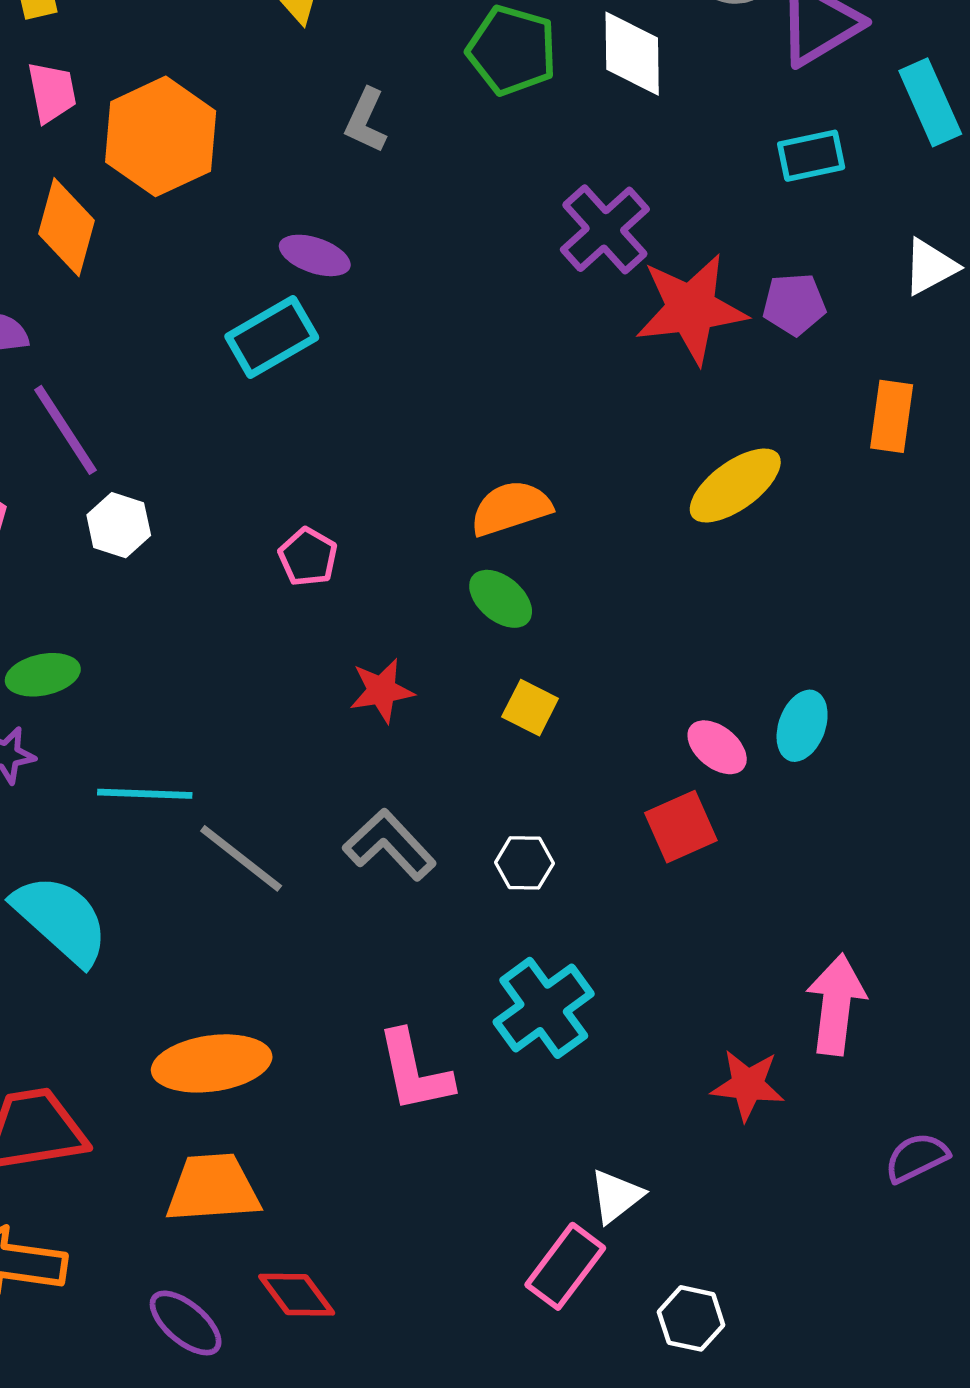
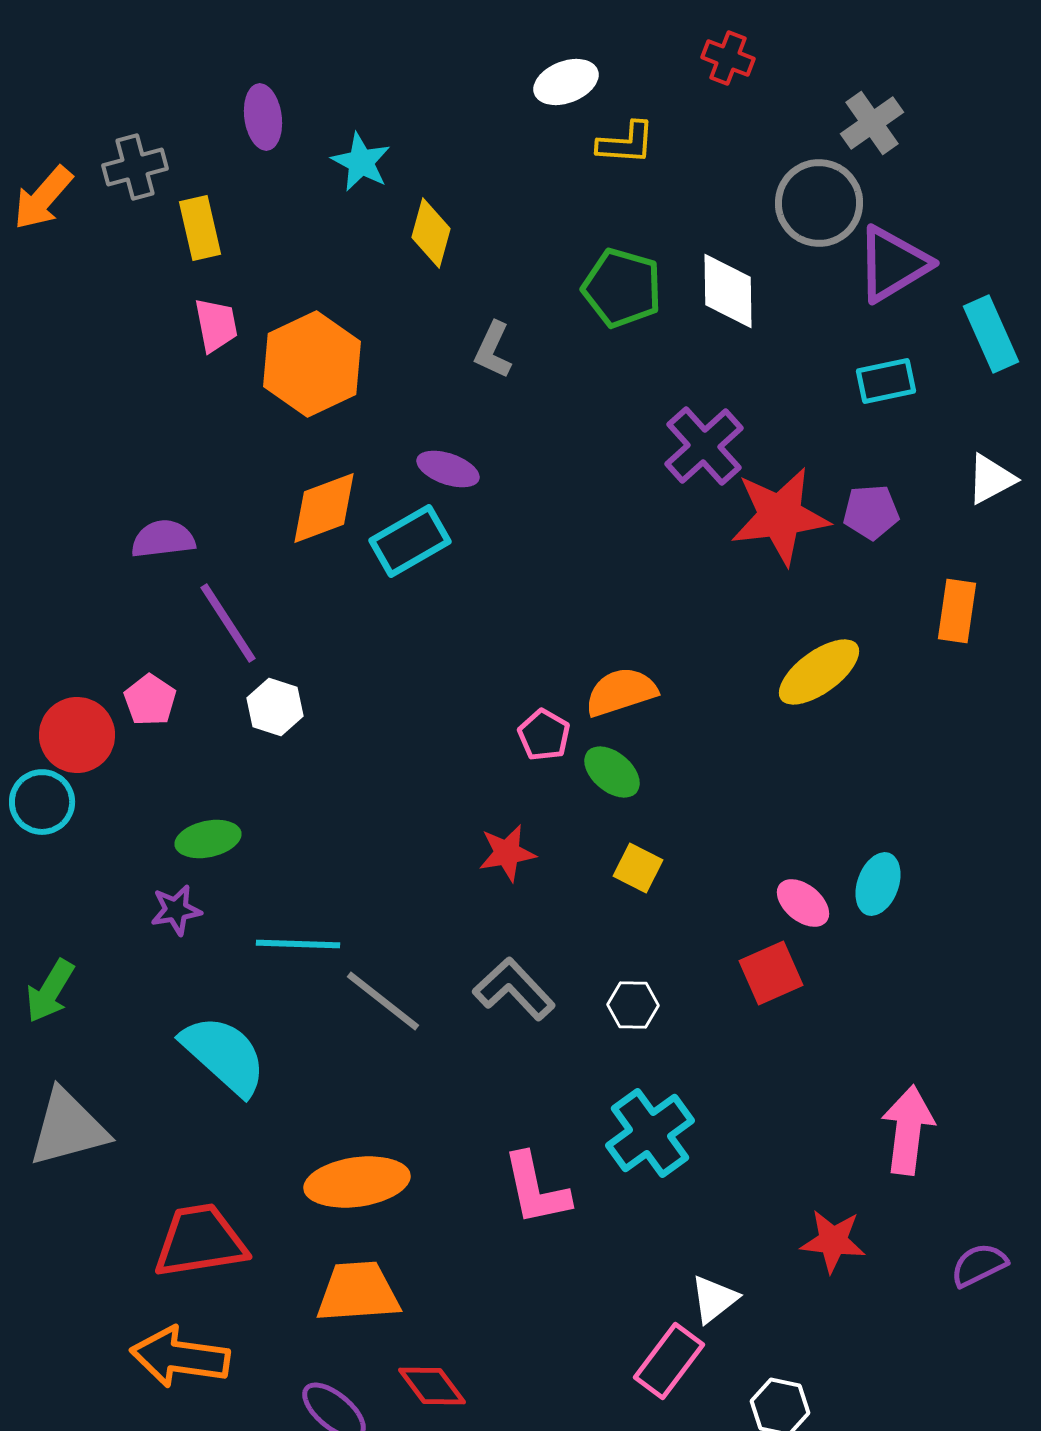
orange diamond: (67, 227) -> (324, 508), moved, turned 54
pink pentagon: (308, 557) -> (544, 735), moved
red star: (748, 1085) -> (833, 1241), moved

